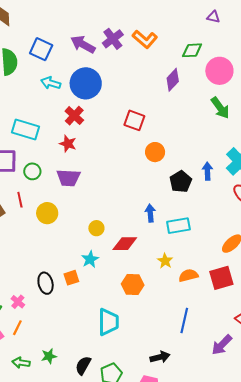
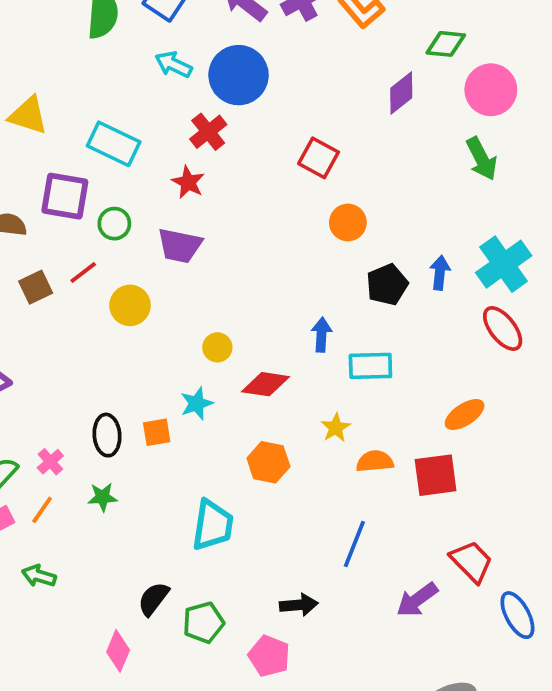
red line: (20, 200) -> (83, 273), turned 56
green star: (49, 356) -> (103, 497), moved

